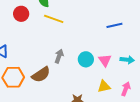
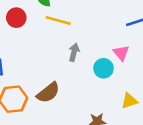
gray arrow: (59, 56) -> (74, 52), moved
pink triangle: (105, 60) -> (121, 53), moved

